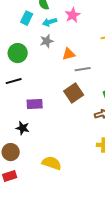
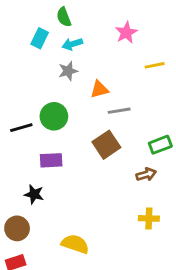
pink star: (73, 15) -> (126, 33), moved
green circle: (18, 53) -> (54, 116), moved

